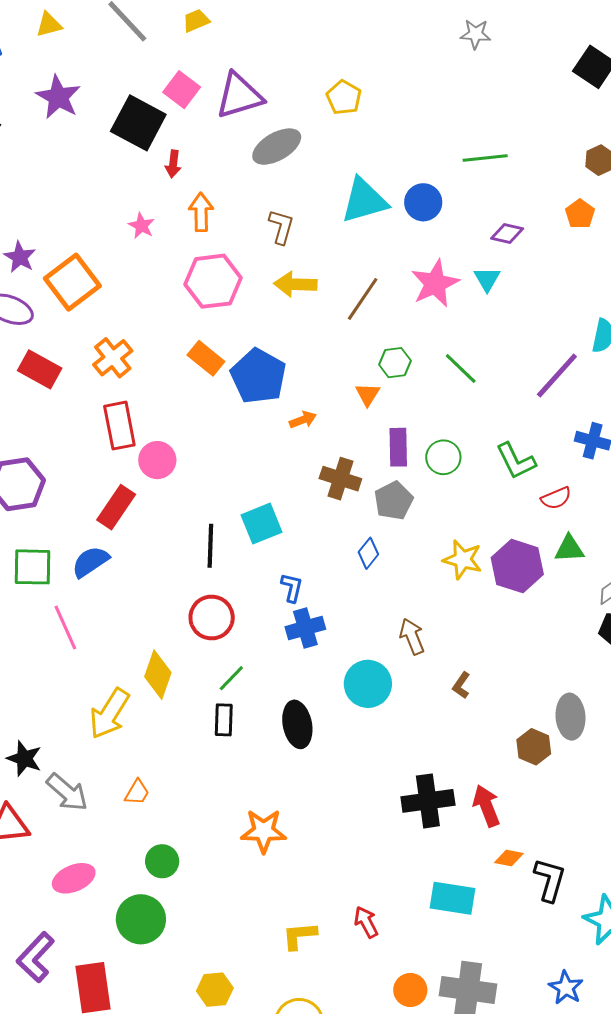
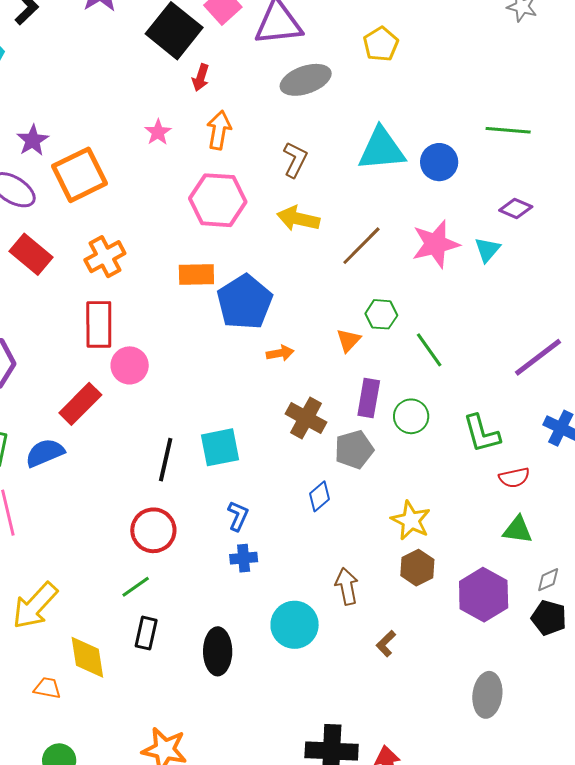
orange rectangle: (206, 358) -> (196, 275), turned -51
green line: (461, 368) -> (429, 350), moved
purple hexagon: (517, 566) -> (484, 595), moved
blue cross: (305, 628) -> (244, 558), size x0.7
yellow diamond: (158, 675) -> (87, 657), moved, turned -39
green line: (231, 678) -> (136, 587), moved
brown hexagon: (534, 747) -> (417, 568), moved
orange trapezoid: (137, 792) -> (47, 688), turned -120

